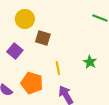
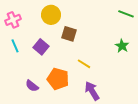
green star: (90, 62) -> (122, 46), moved
yellow line: (58, 68) -> (84, 64), turned -48

